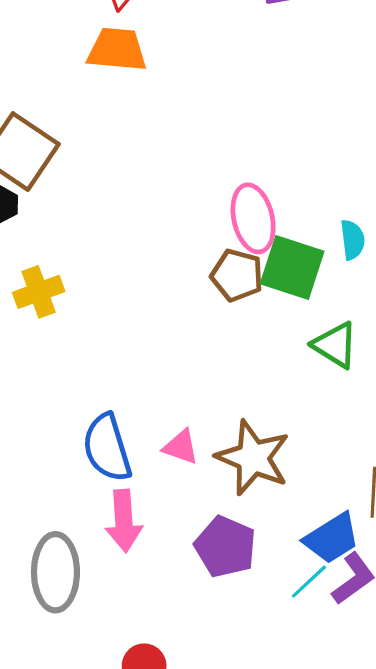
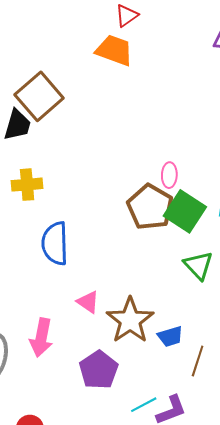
pink ellipse: (253, 218) -> (169, 175), size x0.6
brown pentagon: (237, 275) -> (150, 207), size x1.4
blue semicircle: (107, 448) -> (55, 243), moved
blue trapezoid: (332, 538) -> (170, 336), moved, size x0.7

